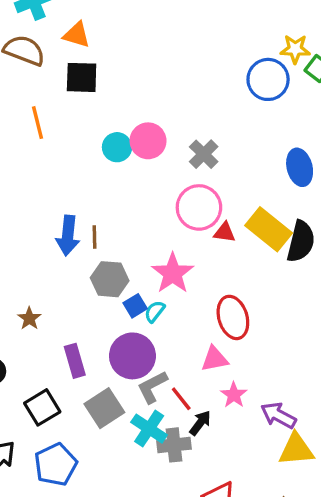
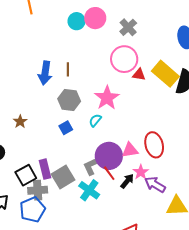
brown line: (95, 237) -> (68, 69), moved
blue square: (135, 306) -> (66, 128), moved
red ellipse: (233, 317) -> (154, 145), moved
purple circle: (132, 356) -> (109, 156), moved
purple rectangle: (75, 361) -> (45, 169), moved
purple arrow: (278, 415) -> (155, 184), moved
black arrow: (200, 423) -> (127, 181), moved
gray cross: (174, 445) -> (38, 190), moved

